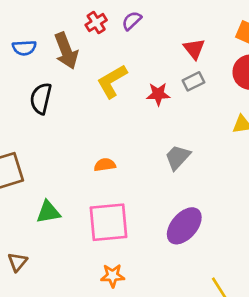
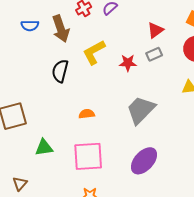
red triangle: (194, 49) -> (155, 30), turned 30
black semicircle: (41, 98) -> (60, 71), moved
gray trapezoid: (178, 157) -> (141, 110), size x1.5

